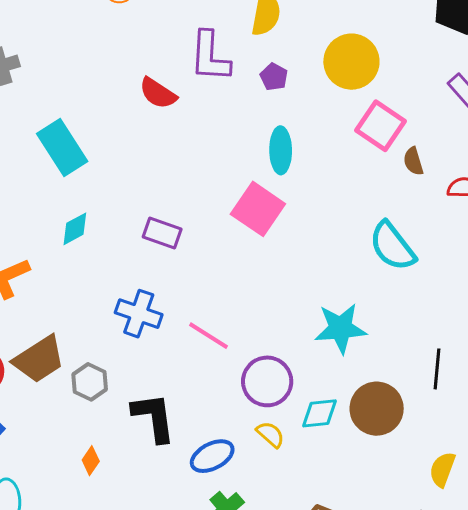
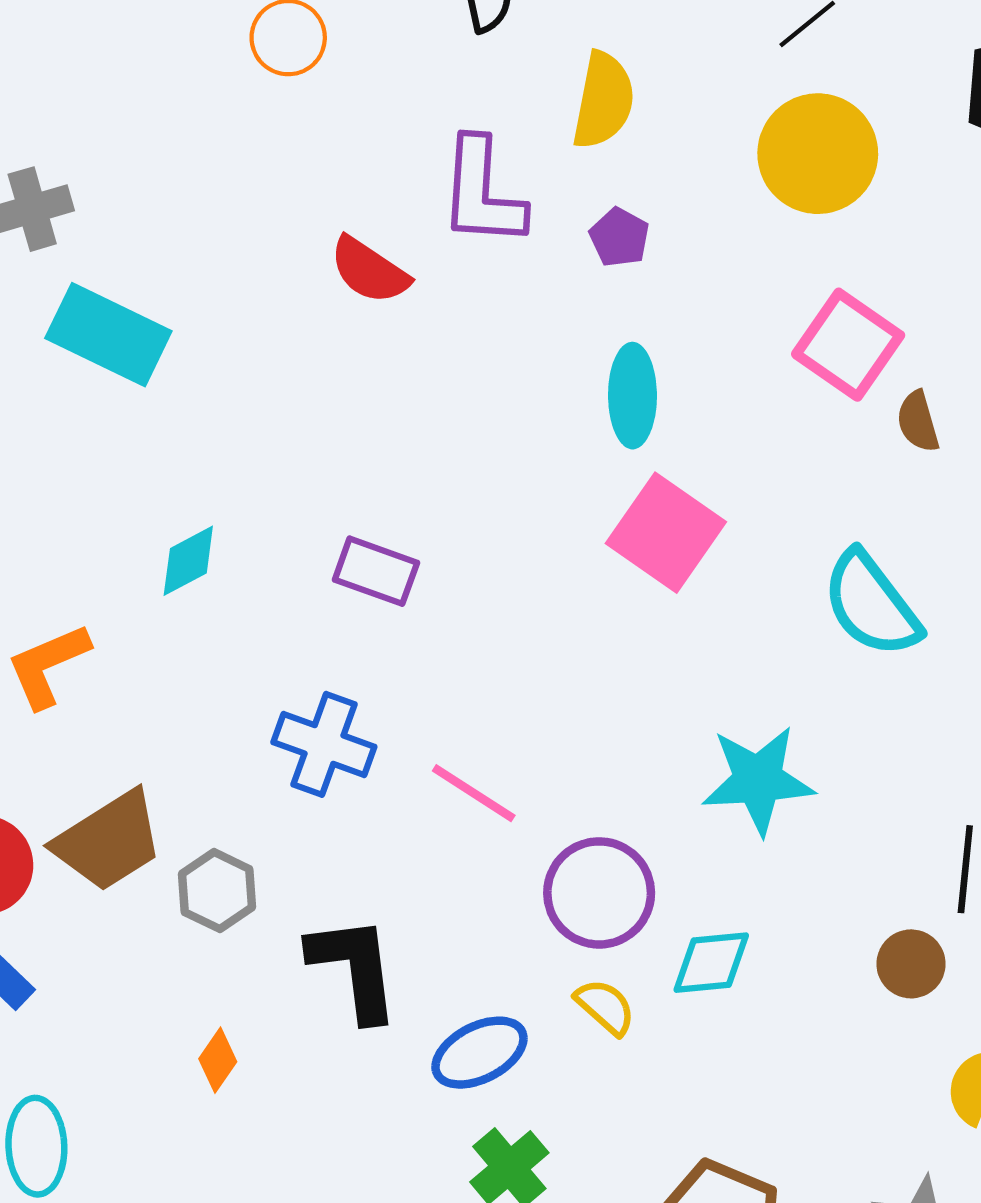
yellow circle: (351, 62) -> (818, 154), moved
cyan rectangle: (62, 148) -> (108, 335), moved, turned -32
pink square: (258, 209) -> (666, 533), moved
brown circle: (377, 409) -> (911, 964), moved, size x0.6

